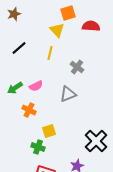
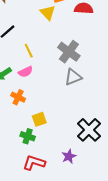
yellow line: (50, 53) -> (29, 51), moved, turned -40
gray cross: (77, 67) -> (69, 52), size x1.5
gray triangle: (68, 94) -> (73, 77), moved

